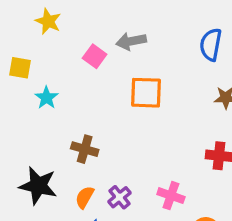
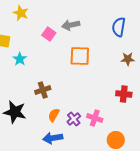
brown cross: (85, 149) -> (43, 90), turned -35
orange semicircle: (85, 197) -> (54, 115), moved
purple cross: (119, 197) -> (74, 119), moved

